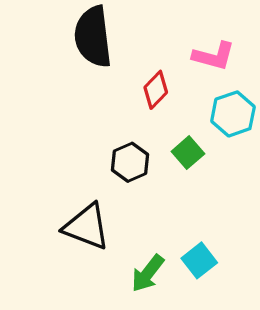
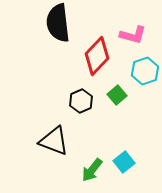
red diamond: (156, 90) -> (97, 56), size x1.6

